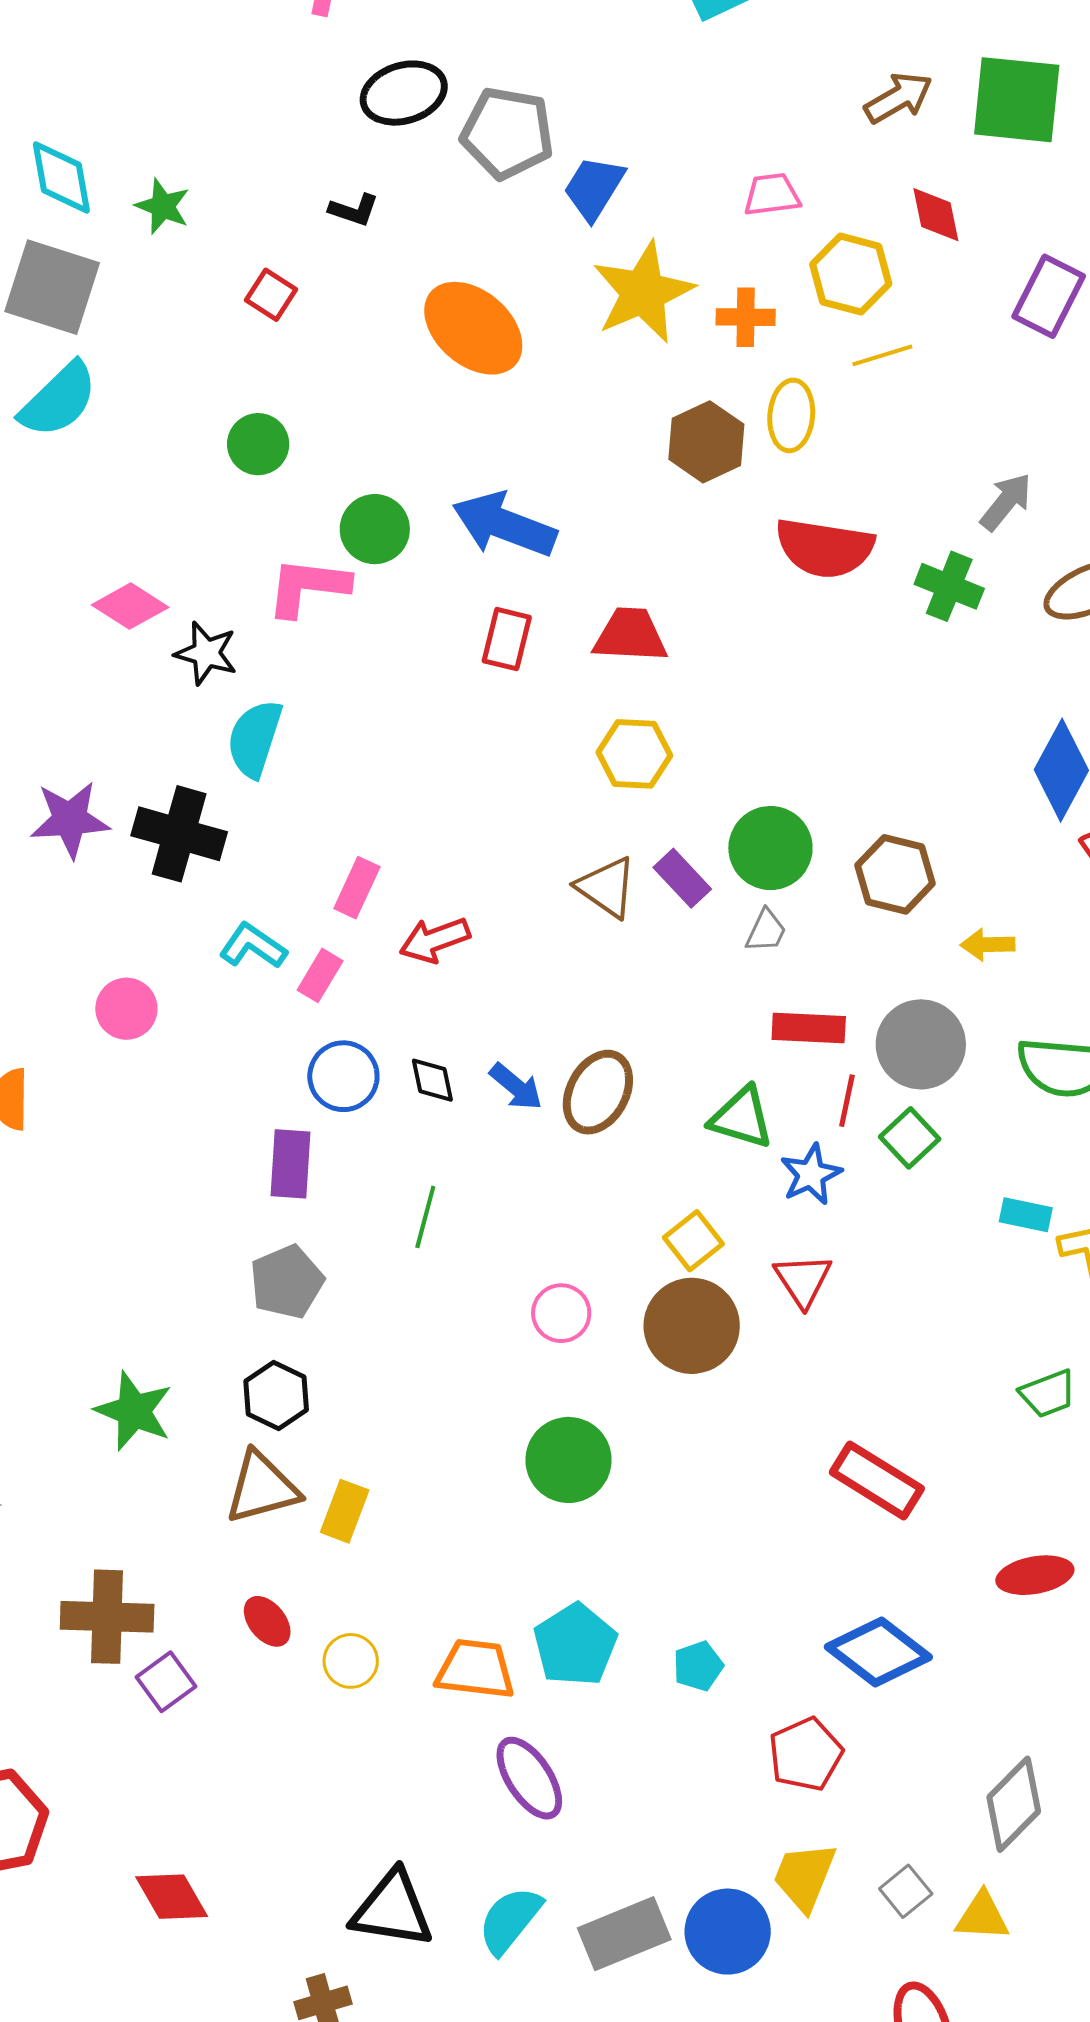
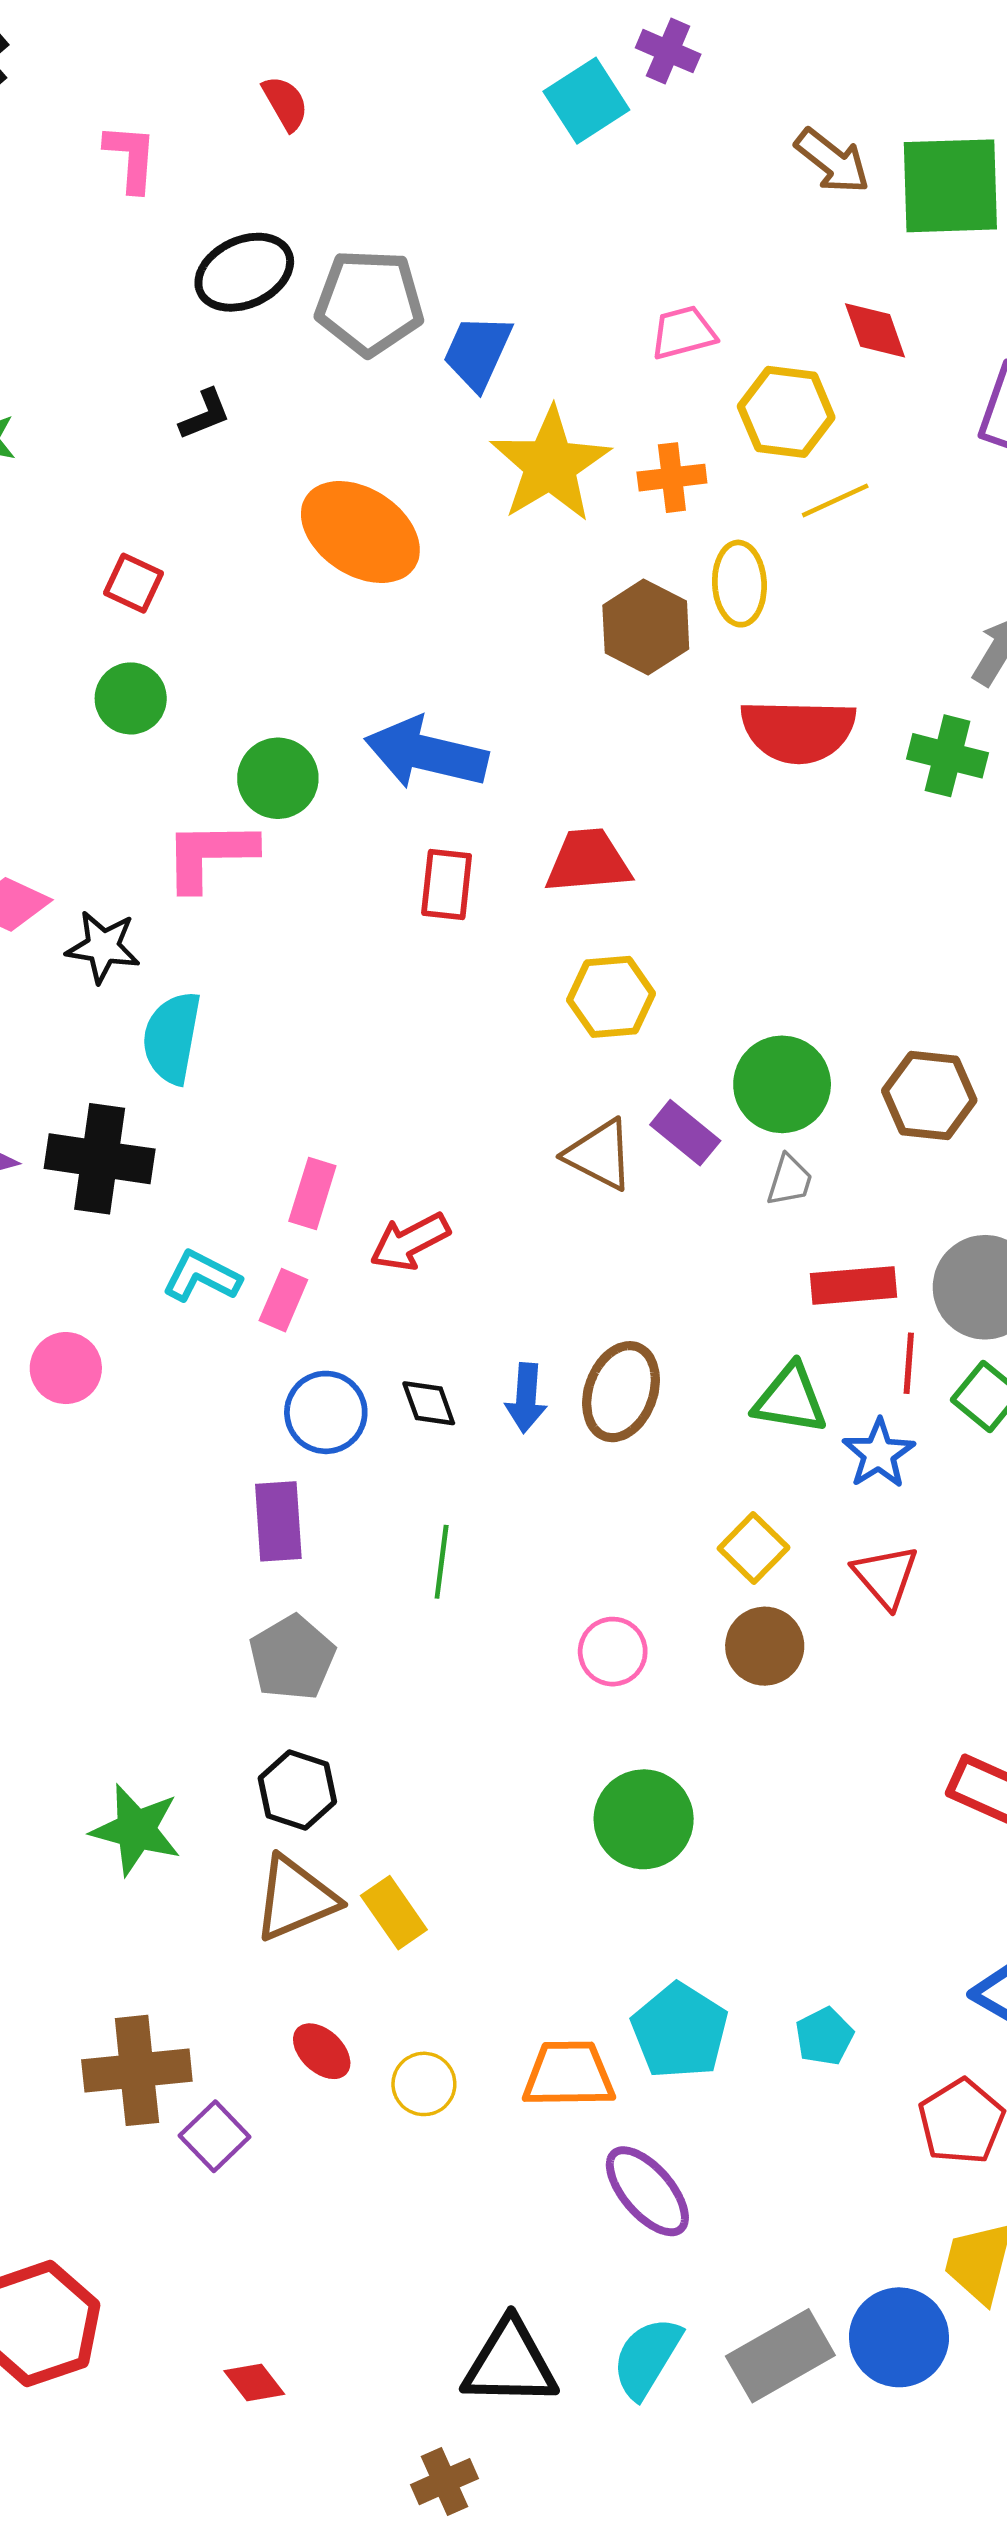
brown arrow: (898, 98) -> (832, 161), moved, turned 76
black L-shape: (354, 210) -> (205, 414), turned -33
red square: (271, 295) -> (133, 583), moved
blue arrow: (516, 1087) -> (526, 1398), turned 62
brown circle: (692, 1326) -> (765, 1646), size x0.7
yellow rectangle: (345, 1511) -> (394, 1913), turned -48
red diamond: (172, 1897) -> (254, 2383), size x0.7

